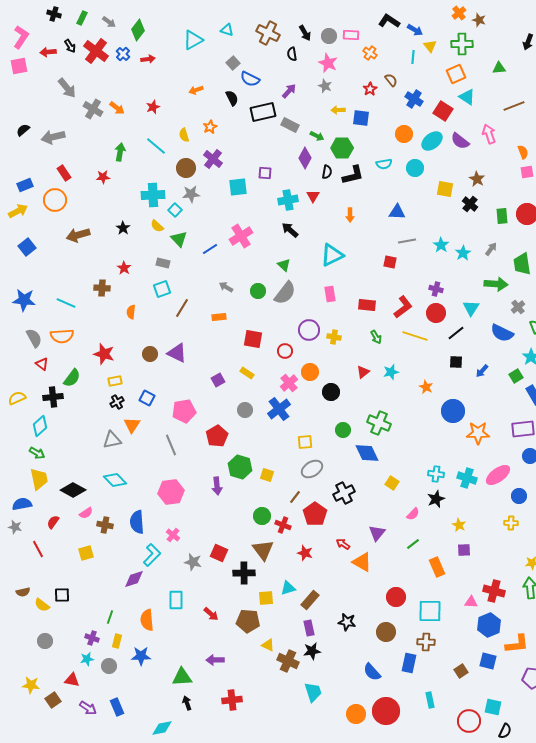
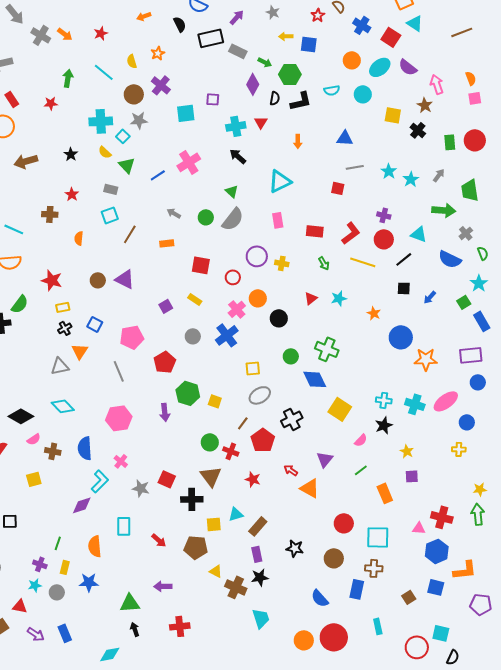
pink arrow: (489, 134) -> (437, 84), moved
cyan triangle: (471, 308) -> (419, 234), turned -42
yellow square: (392, 483) -> (340, 409), size x1.6

